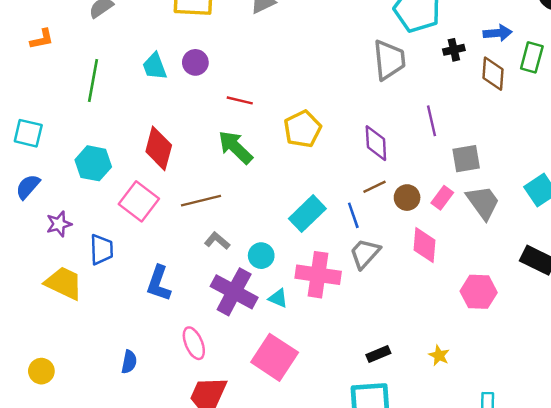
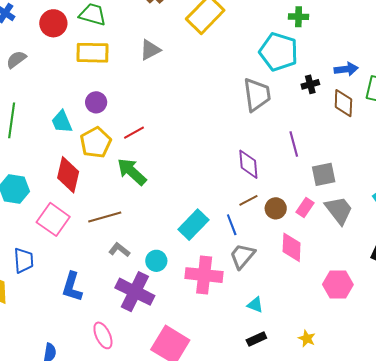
cyan trapezoid: (155, 66) -> (62, 122), moved
red line: (240, 100) -> (134, 133), turned -40
yellow pentagon: (303, 129) -> (96, 143), moved
cyan triangle: (278, 298) -> (255, 305), moved

